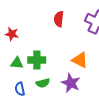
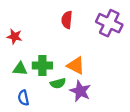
orange triangle: (80, 60) -> (76, 65), moved
green semicircle: (43, 83) -> (58, 83), moved

